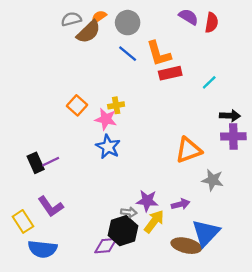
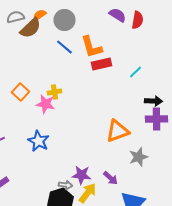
blue star: (108, 147) -> (38, 141), moved
gray star: (213, 180) -> (138, 157), turned -30
purple arrow: (180, 204) -> (110, 178), turned 56

